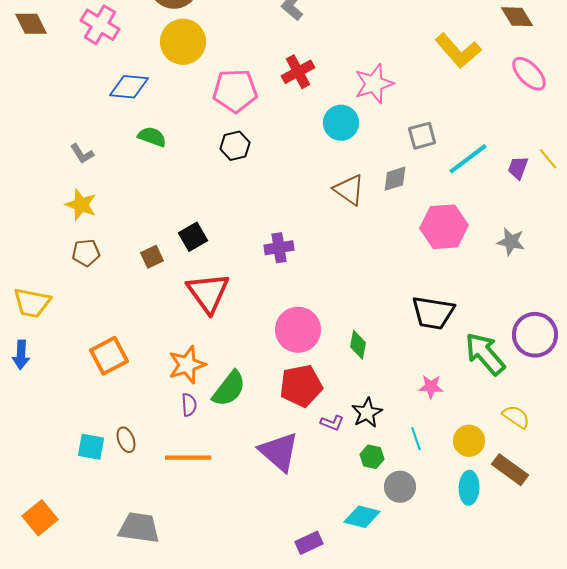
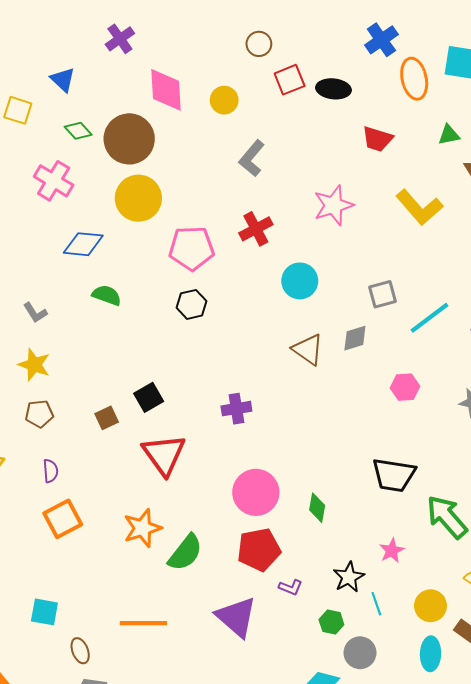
pink star: (374, 84) -> (333, 205), moved
pink hexagon: (444, 227) -> (405, 387), size x0.6
pink star: (431, 387) -> (392, 551), turned -30
purple semicircle: (189, 405) -> (51, 471), moved
black star: (367, 413) -> (349, 577), moved
brown ellipse: (126, 440) -> (80, 651), moved

